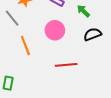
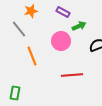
green arrow: (83, 11) -> (79, 26), moved, turned 112

